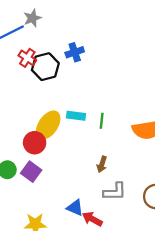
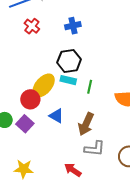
black hexagon: (45, 67) -> (69, 61), moved
brown arrow: (102, 164) -> (86, 124), size x1.6
blue triangle: (75, 208) -> (56, 116), moved

